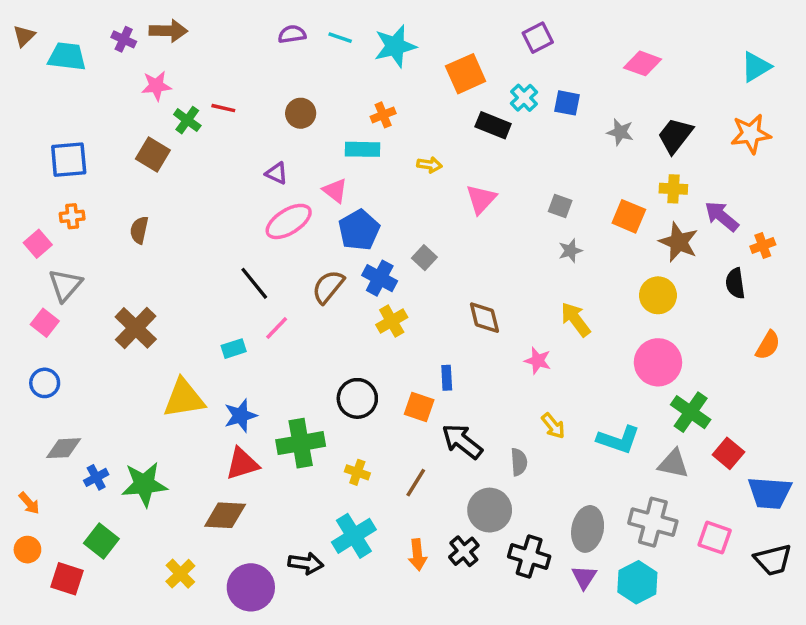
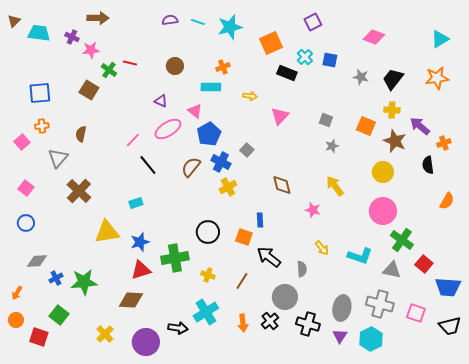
purple cross: (124, 39) -> (72, 37), moved
gray triangle: (65, 285) -> (58, 158), moved
pink line: (277, 328) -> (133, 140), moved
orange arrow: (29, 503) -> (17, 293), turned 72

